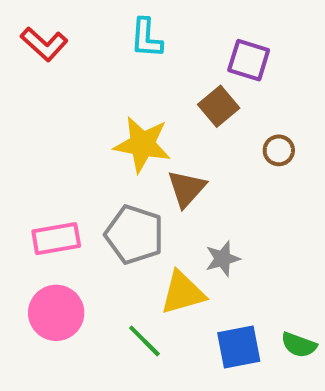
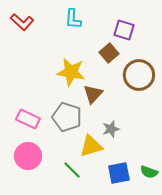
brown circle: (279, 150) -> (139, 75), size x2.0
pink rectangle: (56, 239) -> (28, 119), turned 35

